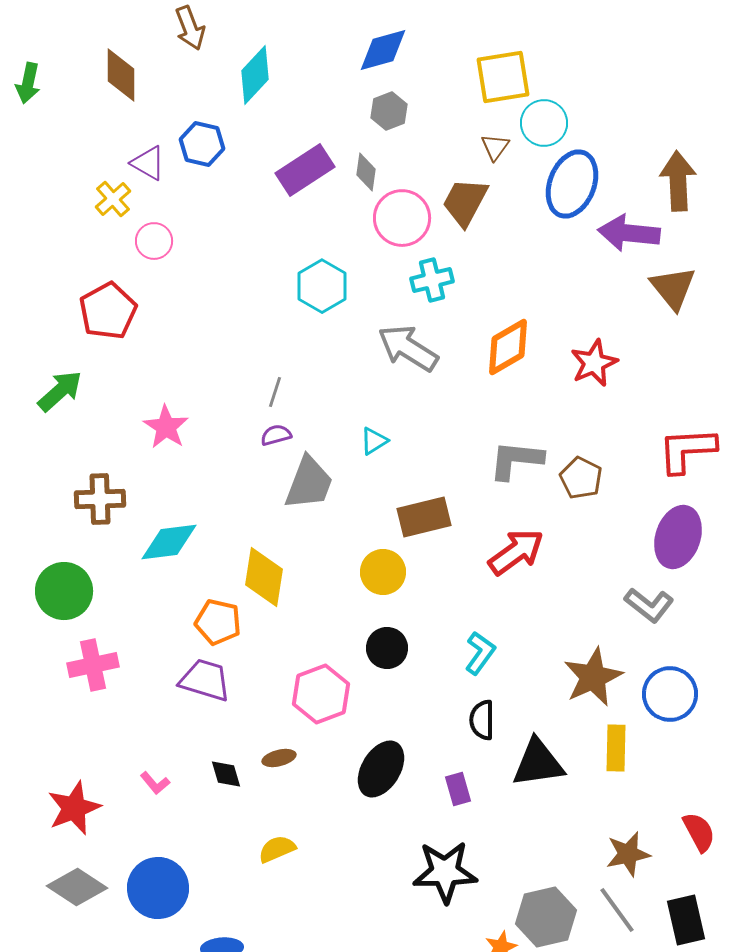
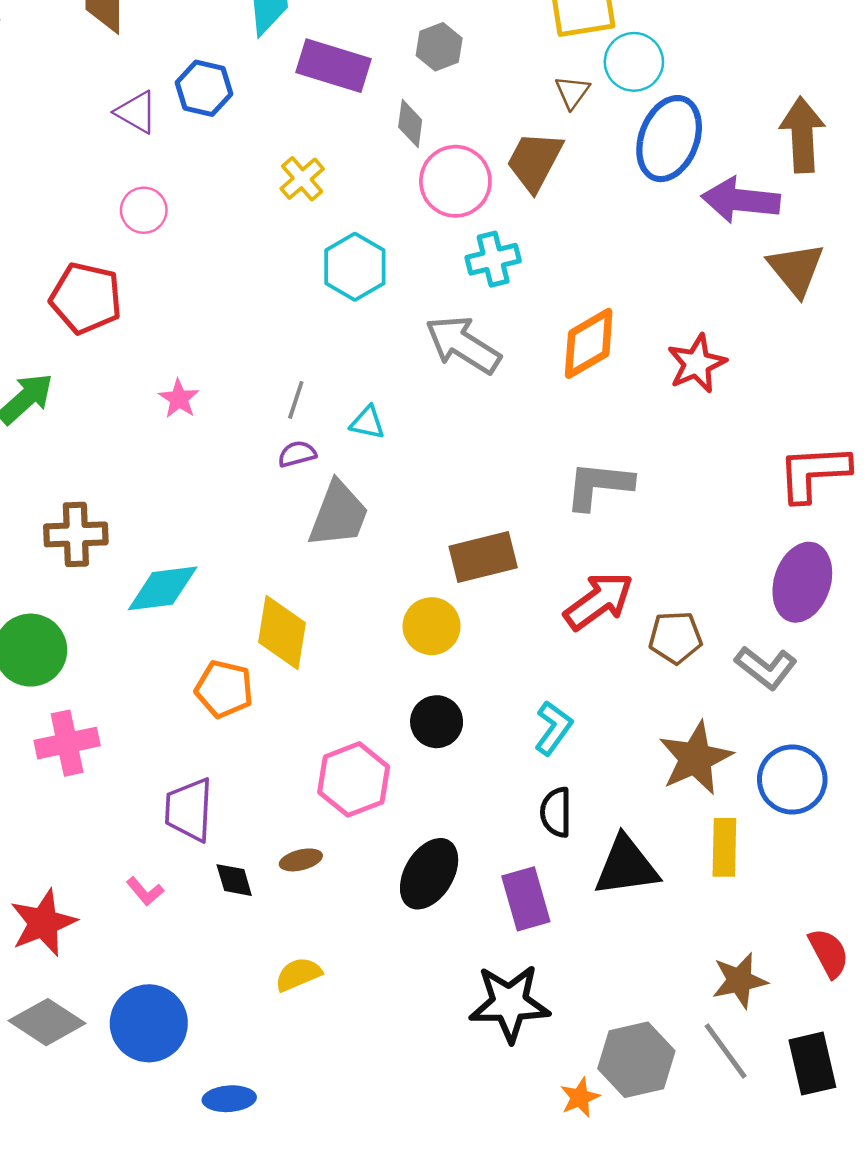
purple rectangle: (305, 170) -> (334, 66), moved, turned 50
yellow cross: (113, 199) -> (302, 179), moved
red pentagon: (108, 311) -> (86, 298), turned -30
pink star: (166, 427) -> (179, 399), moved, size x0.7
cyan triangle: (374, 441) -> (367, 423), moved, turned 44
brown pentagon: (581, 478) -> (675, 637), moved, turned -30
purple trapezoid: (205, 680) -> (189, 810), moved, turned -104
purple rectangle: (458, 789) -> (526, 899), size x1.5

